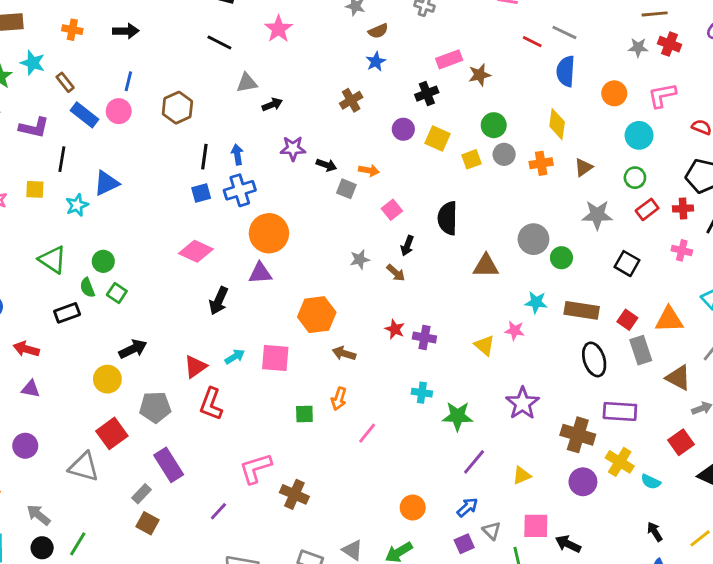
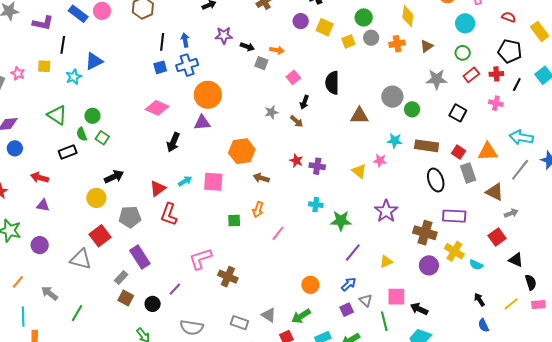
black circle: (42, 548) -> (153, 304), moved

